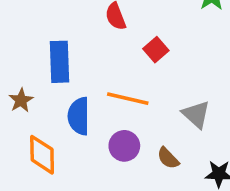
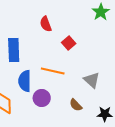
purple circle: (124, 146) -> (42, 98), moved

